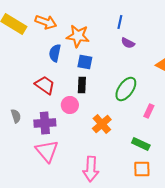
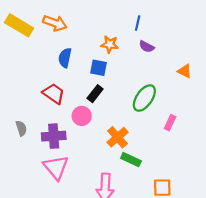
orange star: (78, 36) -> (110, 44), moved, size x0.7
black rectangle: (82, 85) -> (95, 94), turned 35
green rectangle: (141, 144) -> (131, 160), moved

